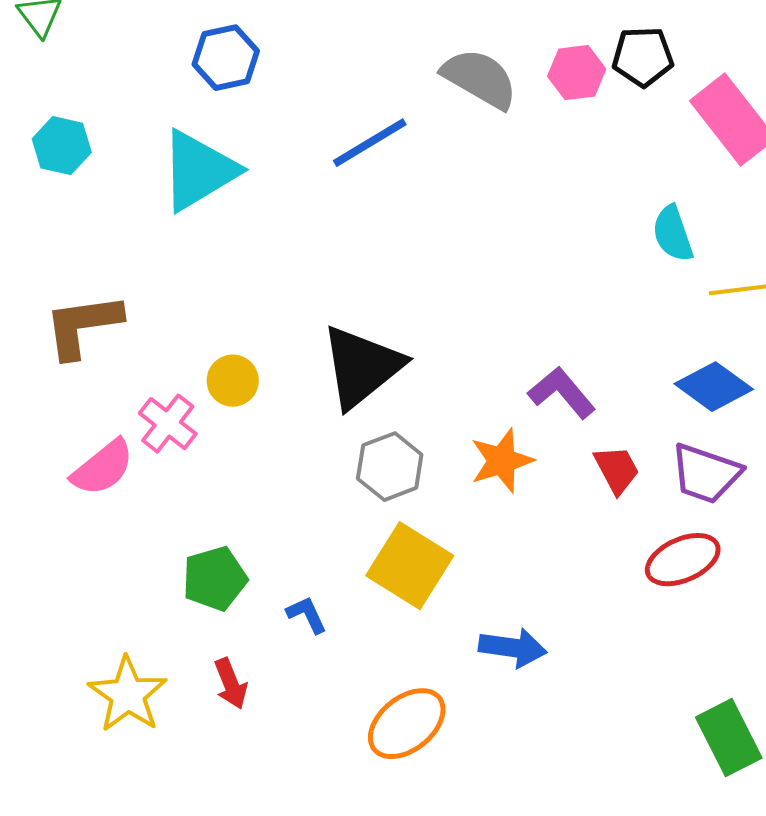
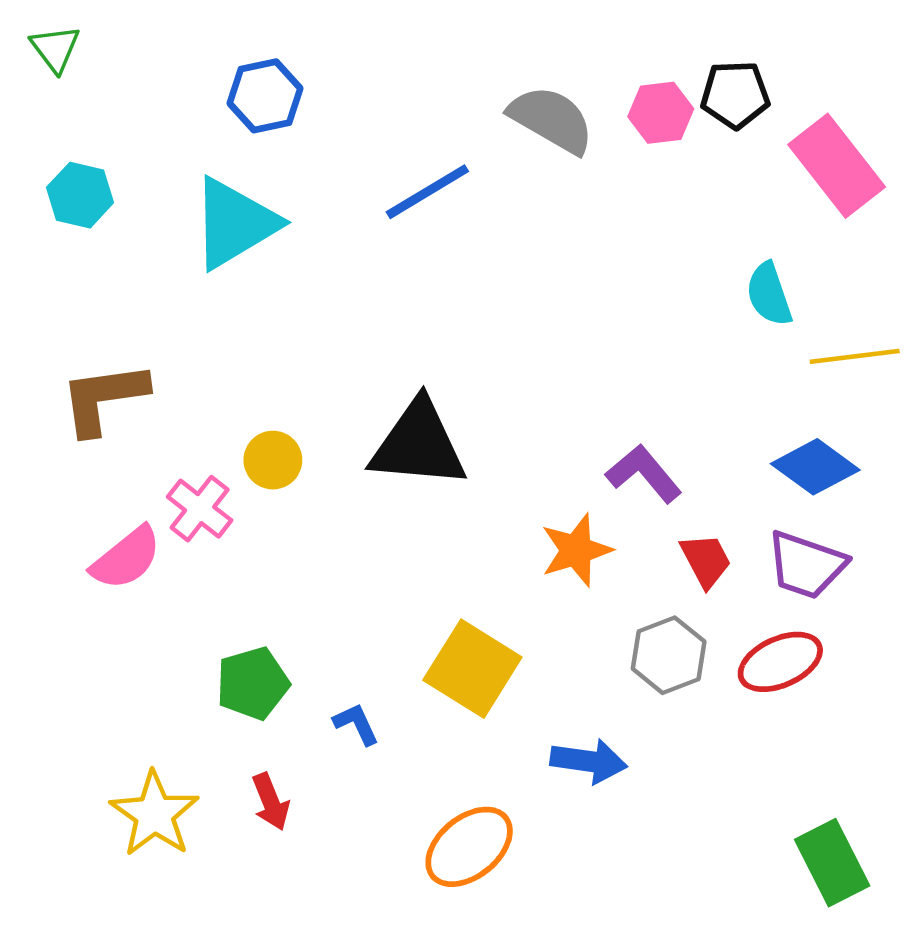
black triangle: (362, 367) -> (418, 444), turned 44
gray hexagon: (390, 467) -> (669, 655), moved

